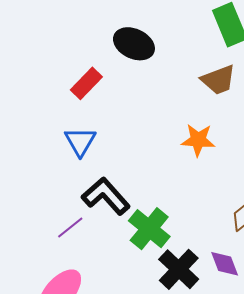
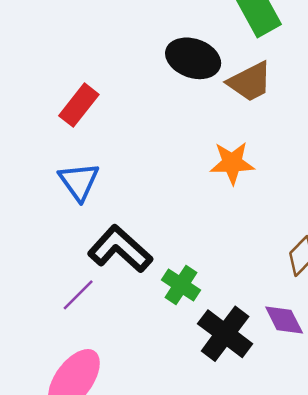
black ellipse: (134, 44) -> (193, 58), moved
green cross: (149, 229) -> (181, 285), size x0.7

